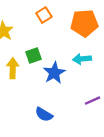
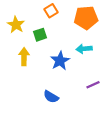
green square: (33, 55) -> (40, 35), moved

